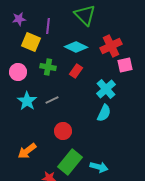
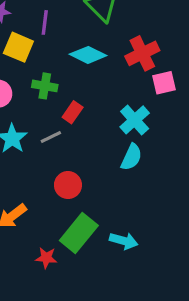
red rectangle: (76, 71) -> (73, 112), moved

